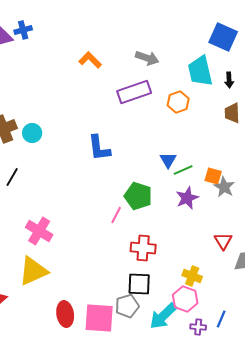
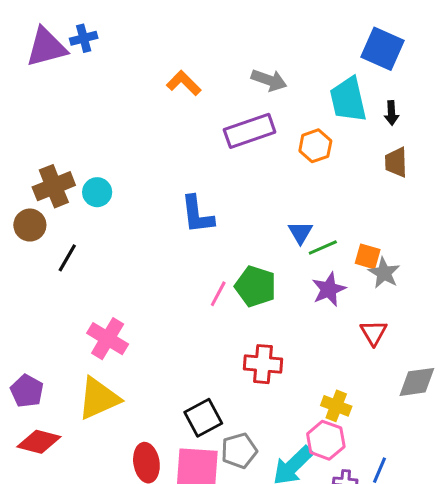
pink line: (116, 215) -> (218, 294), moved
red triangle: (223, 241) -> (374, 333), moved
black square: (139, 284) -> (203, 418), moved, turned -30

